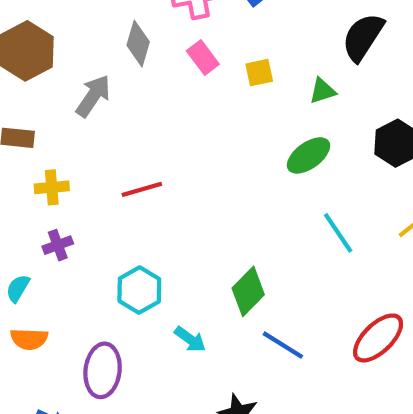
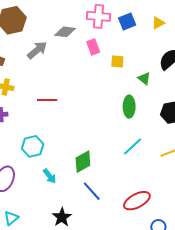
gray diamond: (138, 44) -> (65, 32), turned 65
green triangle: (322, 91) -> (144, 78), turned 40
green ellipse: (308, 155) -> (129, 107), turned -70
cyan line: (338, 233) -> (133, 146), turned 65

